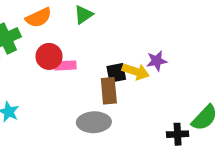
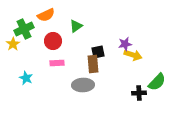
green triangle: (83, 15) -> (76, 26), moved
pink rectangle: (65, 65) -> (57, 63), moved
yellow arrow: (136, 71) -> (133, 55), moved

